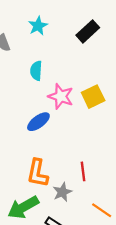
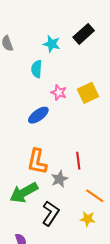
cyan star: (38, 26) -> (52, 44), moved, turned -30
pink star: (61, 96) -> (59, 92), size x0.7

